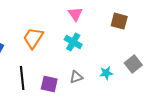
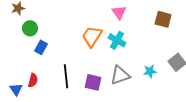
orange trapezoid: (33, 38) -> (92, 36), moved
gray triangle: (76, 77) -> (120, 75), size x1.5

